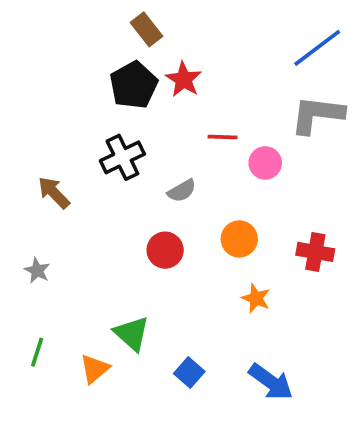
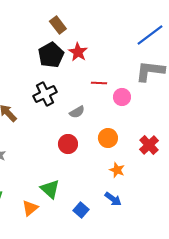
red cross: (315, 252) -> (149, 145), turned 36
blue arrow: (271, 382) -> (113, 199), moved, size x0.7

